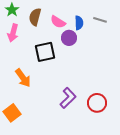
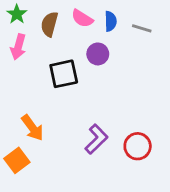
pink semicircle: (58, 22) -> (82, 18), moved
blue semicircle: (79, 23) -> (111, 21), moved
orange arrow: (23, 78) -> (32, 128), moved

